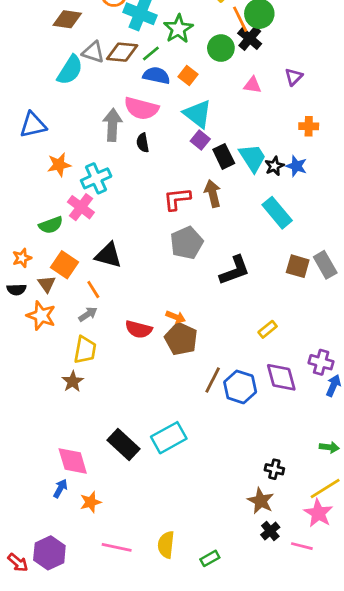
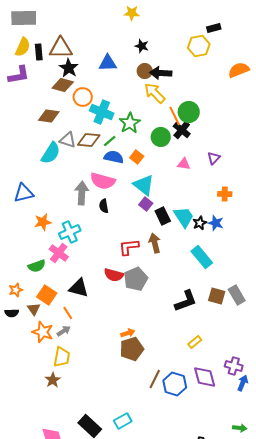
black L-shape: (235, 270) -> (186, 301), moved
orange star: (41, 316) -> (43, 332), moved
orange arrow: (176, 317) -> (128, 333), turned -40
red semicircle: (139, 329) -> (114, 275), moved
brown pentagon: (181, 339) -> (132, 349), turned 30
cyan rectangle: (169, 438) -> (123, 421), size x0.7

